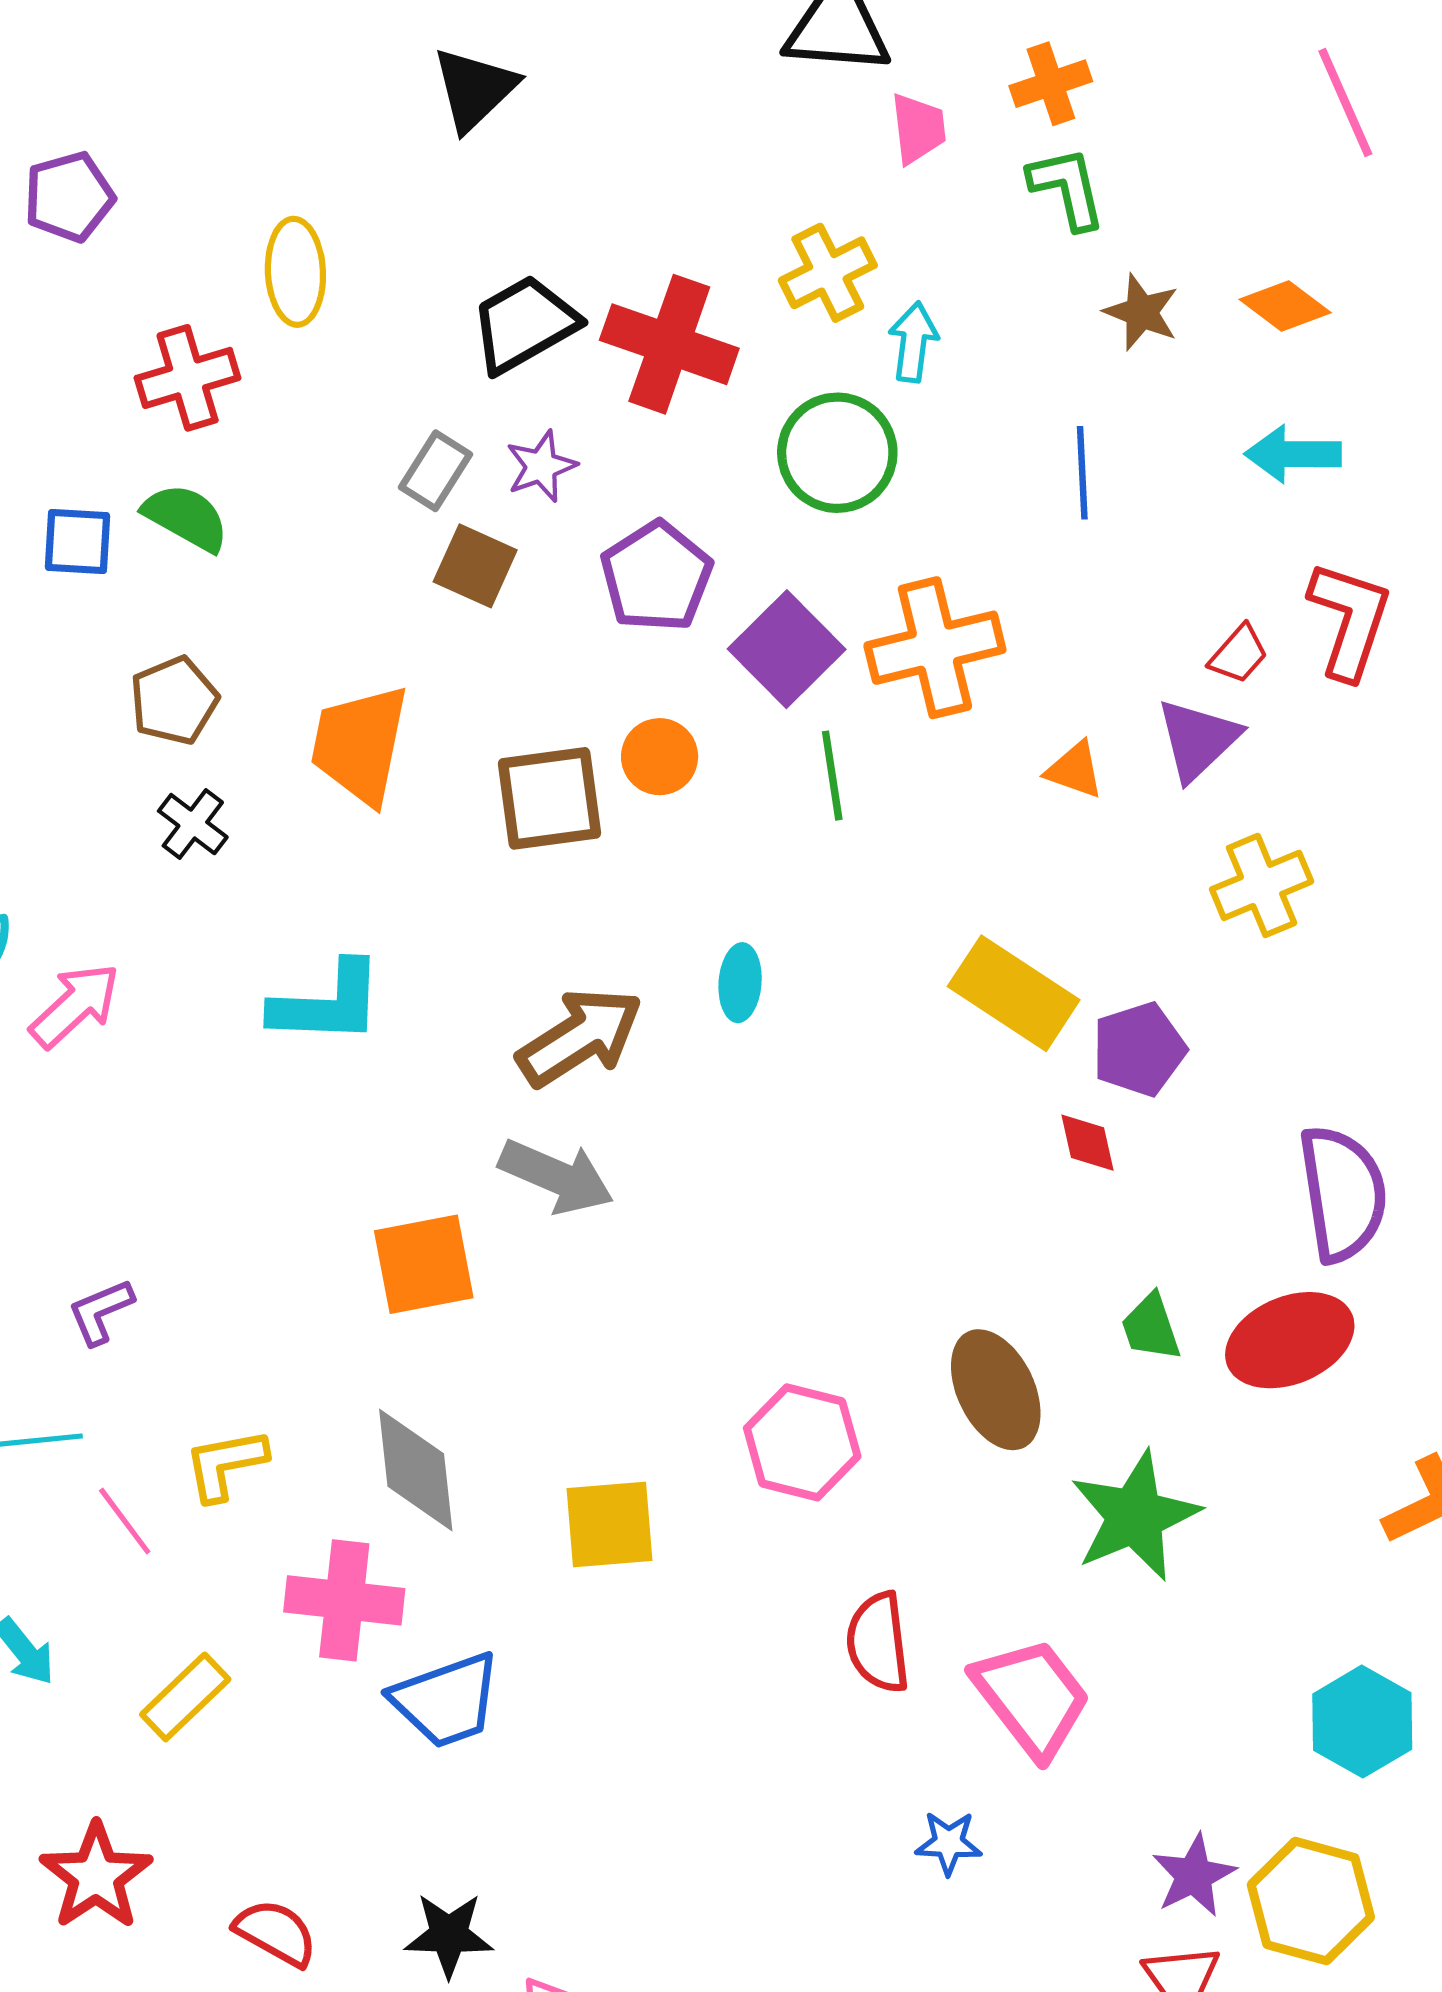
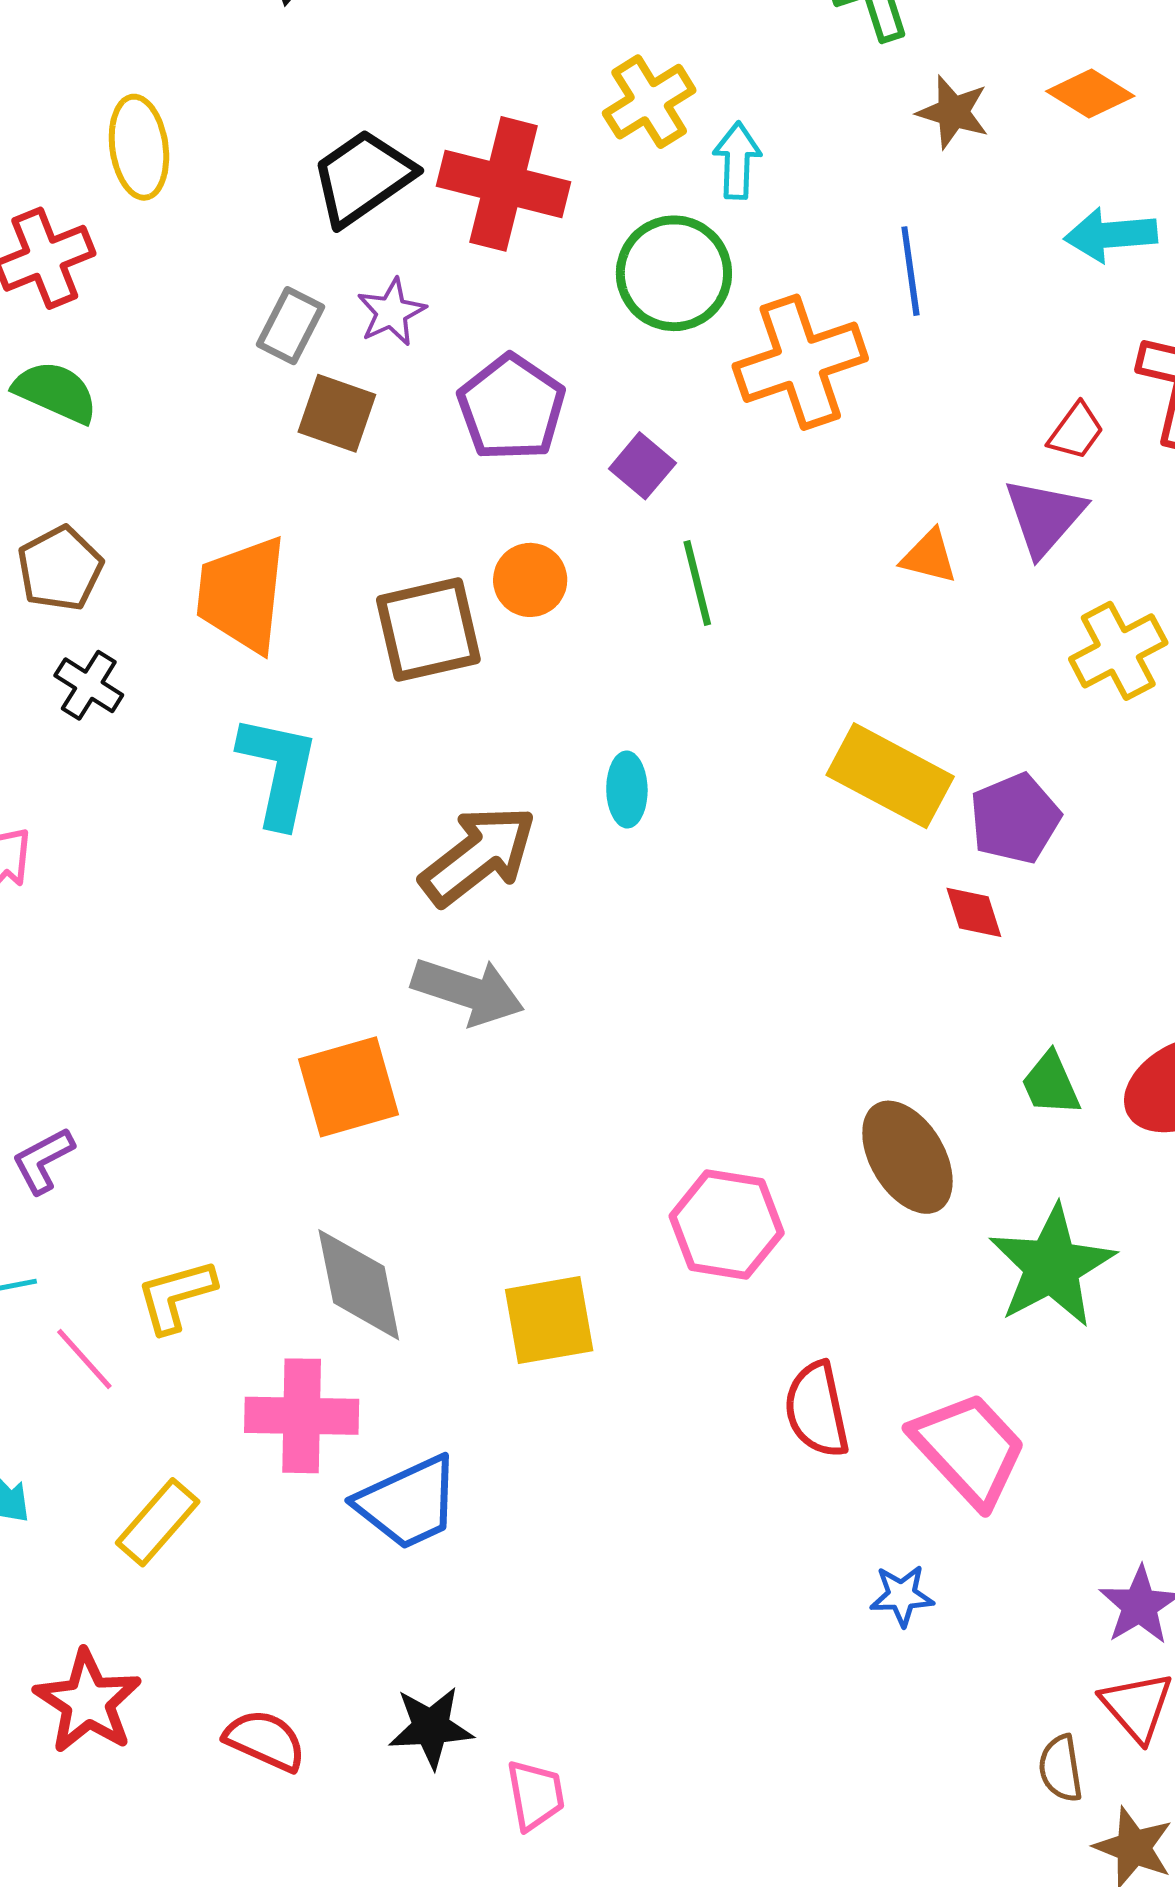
orange cross: (935, 648) -> (800, 362), moved
purple square: (787, 649) -> (642, 466), size x0.6
cyan L-shape: (327, 1003) -> (278, 771), moved, turned -75

